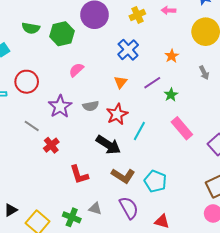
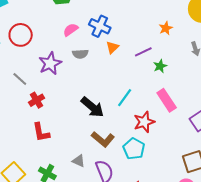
blue cross: (128, 50) -> (100, 26), moved, turned -30
gray semicircle: (91, 106) -> (80, 54), moved
red star: (117, 114) -> (144, 122), moved
red L-shape: (79, 175) -> (41, 132), moved
gray triangle: (95, 209) -> (79, 161), moved

